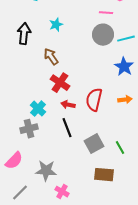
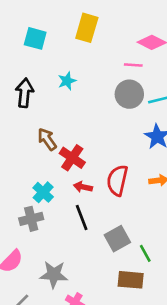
brown arrow: (51, 57) -> (47, 139), moved
green line: (120, 148) -> (145, 253), moved

